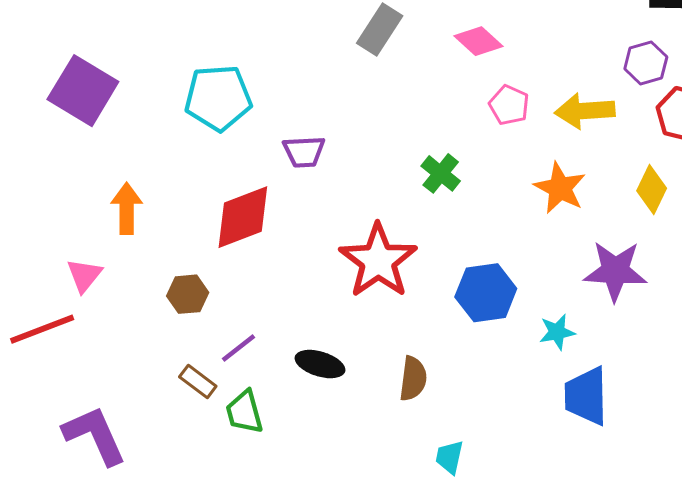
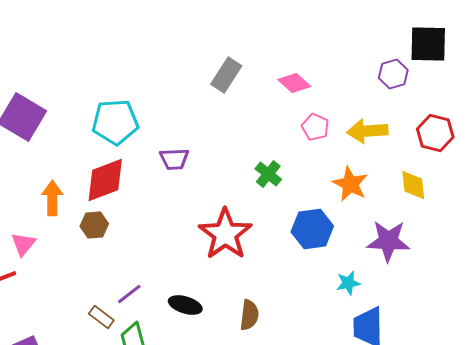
purple hexagon: (646, 63) -> (393, 74), moved
yellow diamond: (652, 189) -> (413, 185), turned -32
red diamond: (243, 217) -> (105, 180), moved
blue hexagon: (486, 293) -> (312, 229), moved
brown hexagon: (188, 294) -> (94, 225), moved

